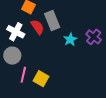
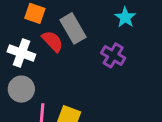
purple cross: (94, 37) -> (113, 55), moved
cyan star: (70, 39) -> (125, 17), moved

